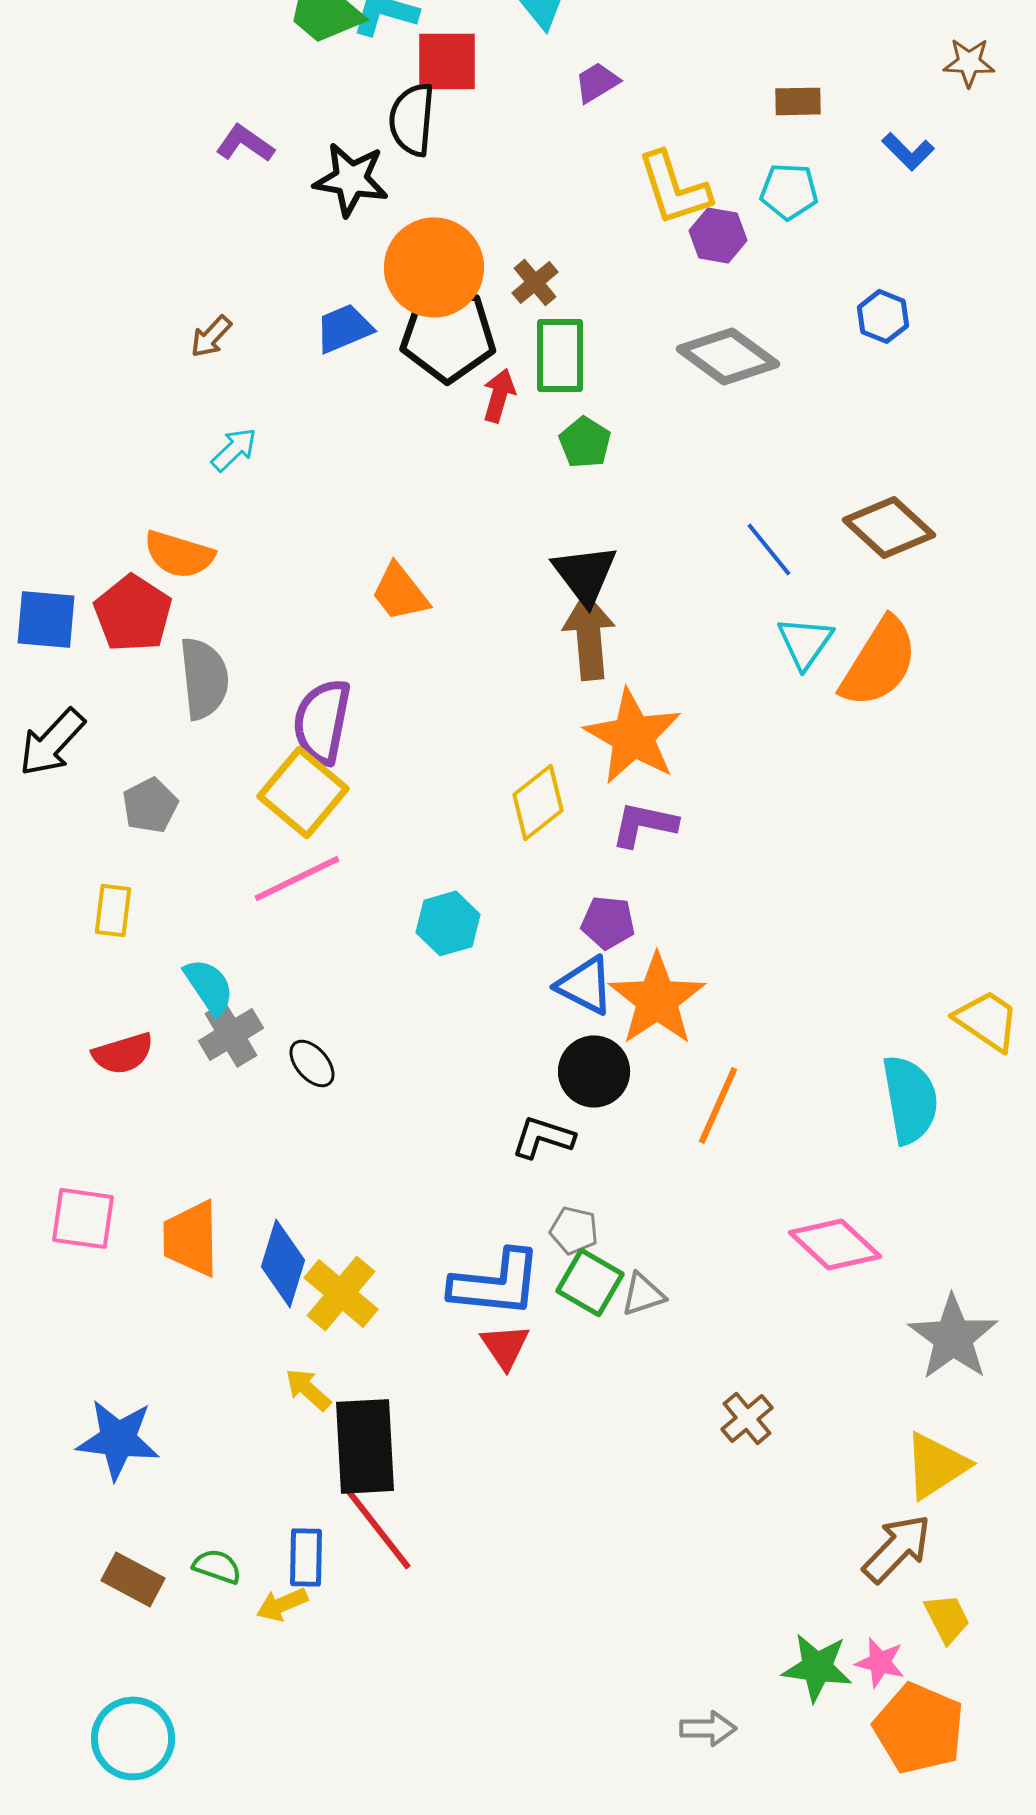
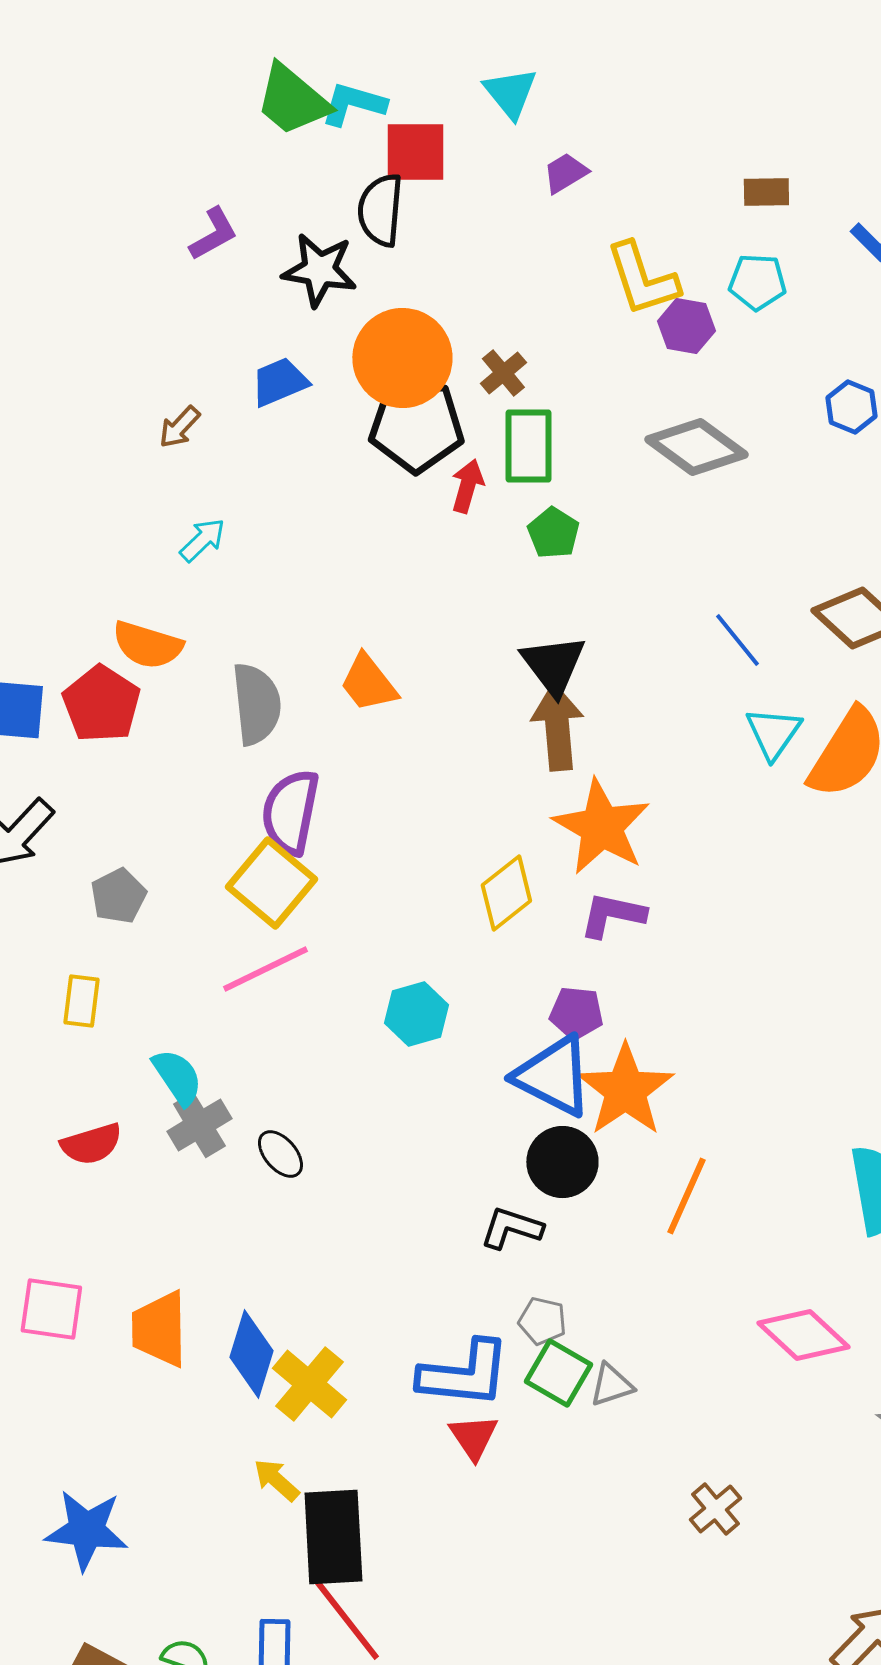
purple L-shape: (245, 143) -> (213, 234), turned 116
blue trapezoid: (344, 328) -> (279, 382), moved
gray semicircle: (204, 678) -> (256, 704), moved
blue triangle: (585, 985) -> (553, 1076), size x1.4

